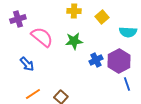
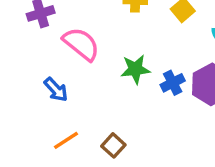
green star: (74, 41) -> (135, 69), moved

